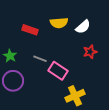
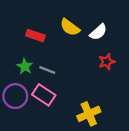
yellow semicircle: (59, 23) -> (70, 27), turned 42
green star: (10, 56) -> (25, 66), moved
pink rectangle: (58, 71) -> (44, 95), moved

